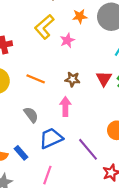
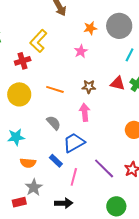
yellow L-shape: (44, 27) -> (38, 41), moved
red triangle: (104, 79) -> (118, 83), turned -42
purple line: (88, 149) -> (104, 168), moved
blue rectangle: (21, 153) -> (56, 161), moved

